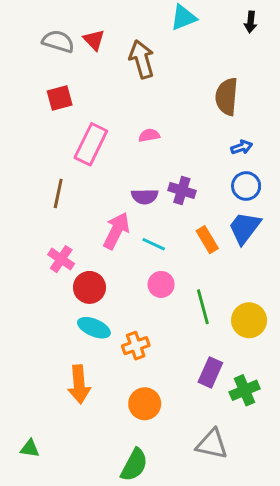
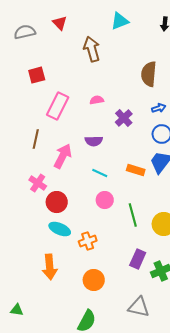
red triangle: (94, 40) -> (60, 23), moved
gray semicircle: (58, 41) -> (25, 32), moved, turned -30
purple cross: (182, 190) -> (124, 118), moved, turned 30
pink arrow: (116, 231) -> (63, 156), moved
orange rectangle: (207, 240) -> (136, 170), turned -42

